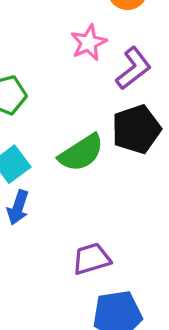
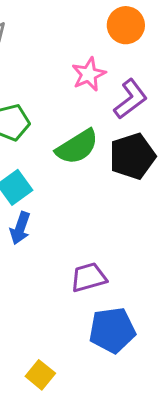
green semicircle: (81, 153) -> (77, 147), moved

